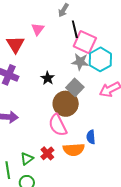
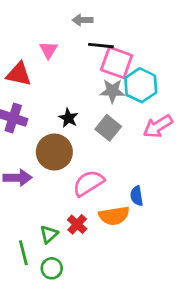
gray arrow: (63, 10) -> (82, 20), turned 64
black line: (75, 29) -> (101, 46), turned -66
red triangle: (15, 44) -> (19, 74), turned -42
brown circle: (66, 104) -> (54, 152), moved
pink semicircle: (58, 125) -> (88, 183), turned 90

